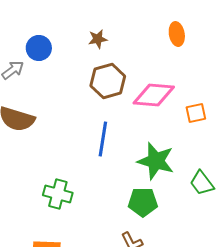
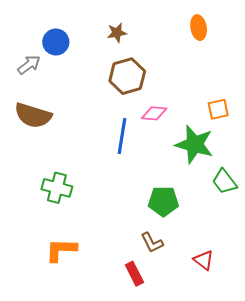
pink diamond: (154, 95) -> (154, 113), moved, size x0.6
green star: (156, 161) -> (194, 144), moved
green cross: (58, 194) -> (57, 188), moved

